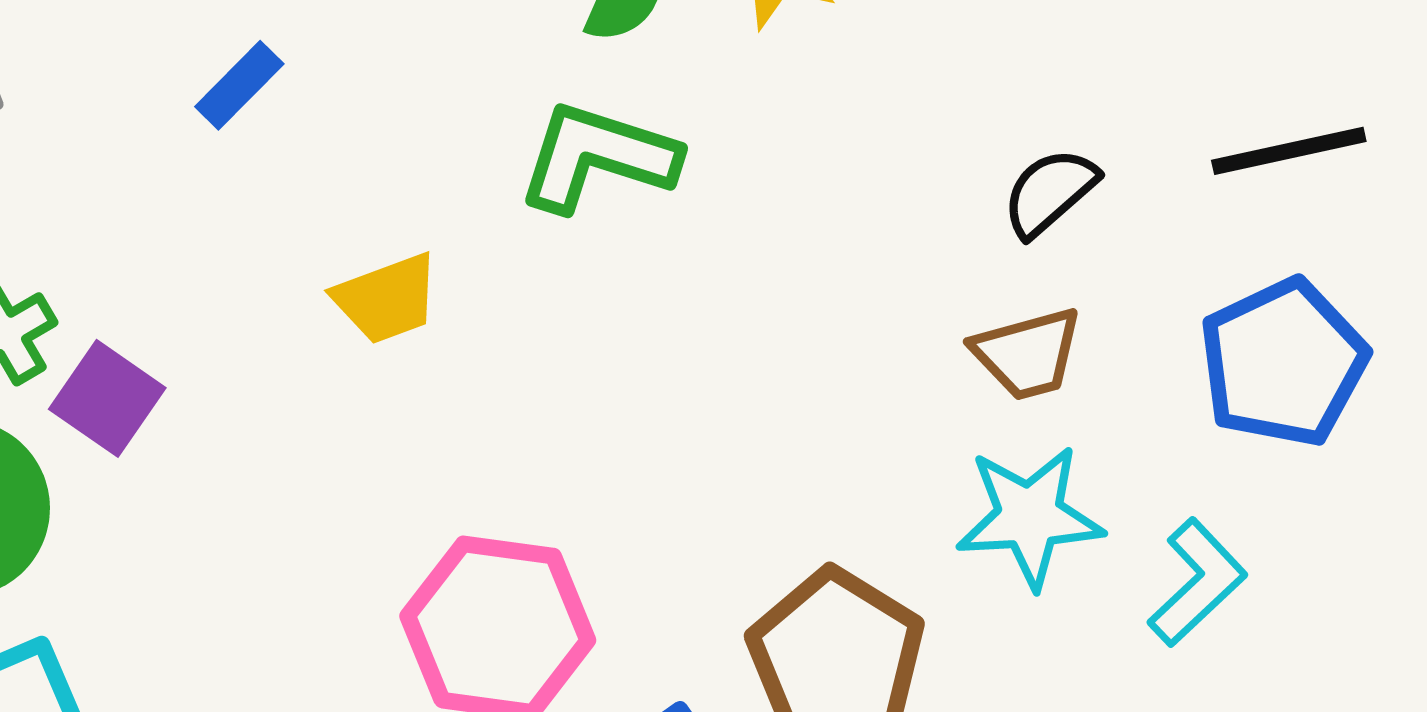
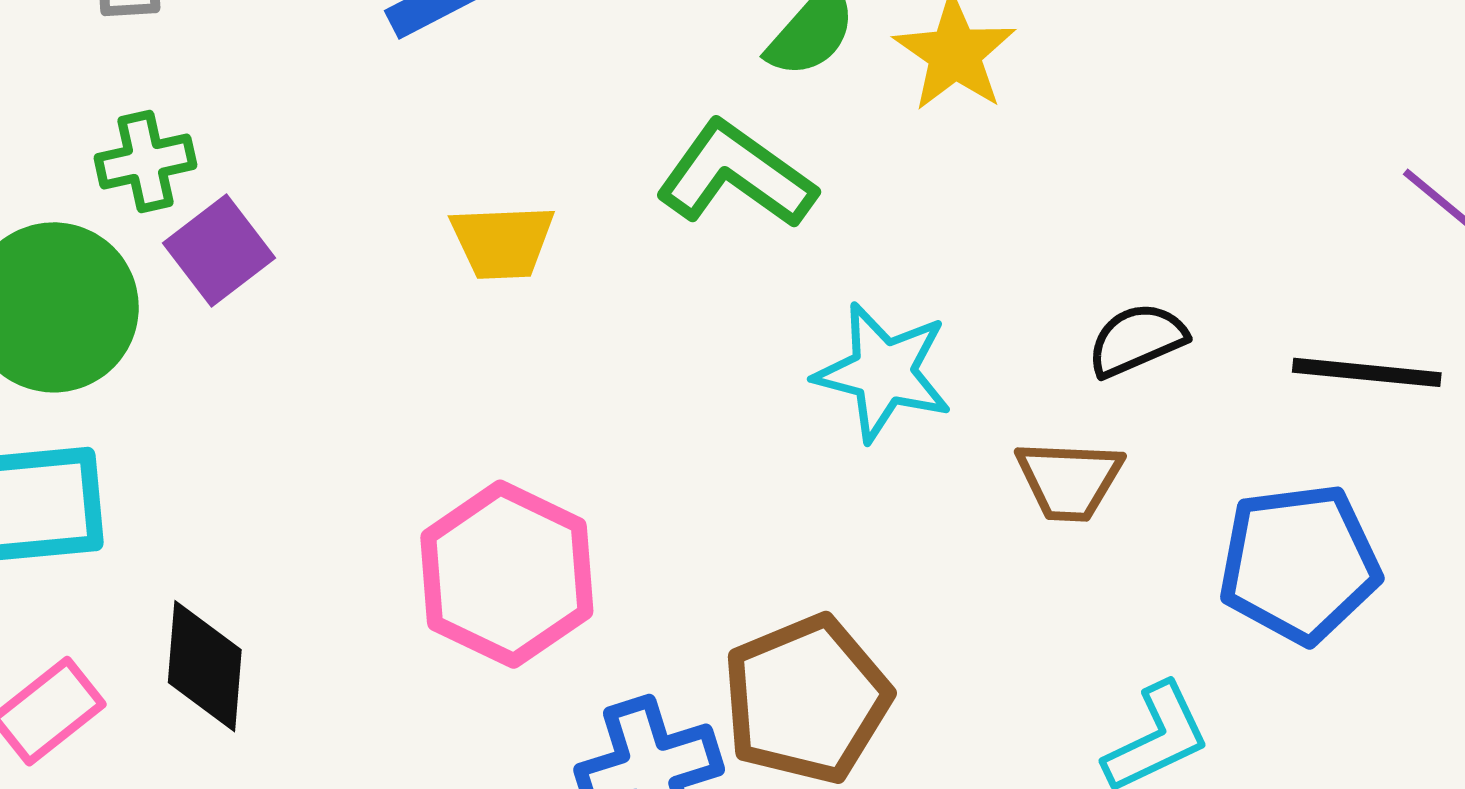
cyan star: (1030, 517) -> (883, 372), moved

